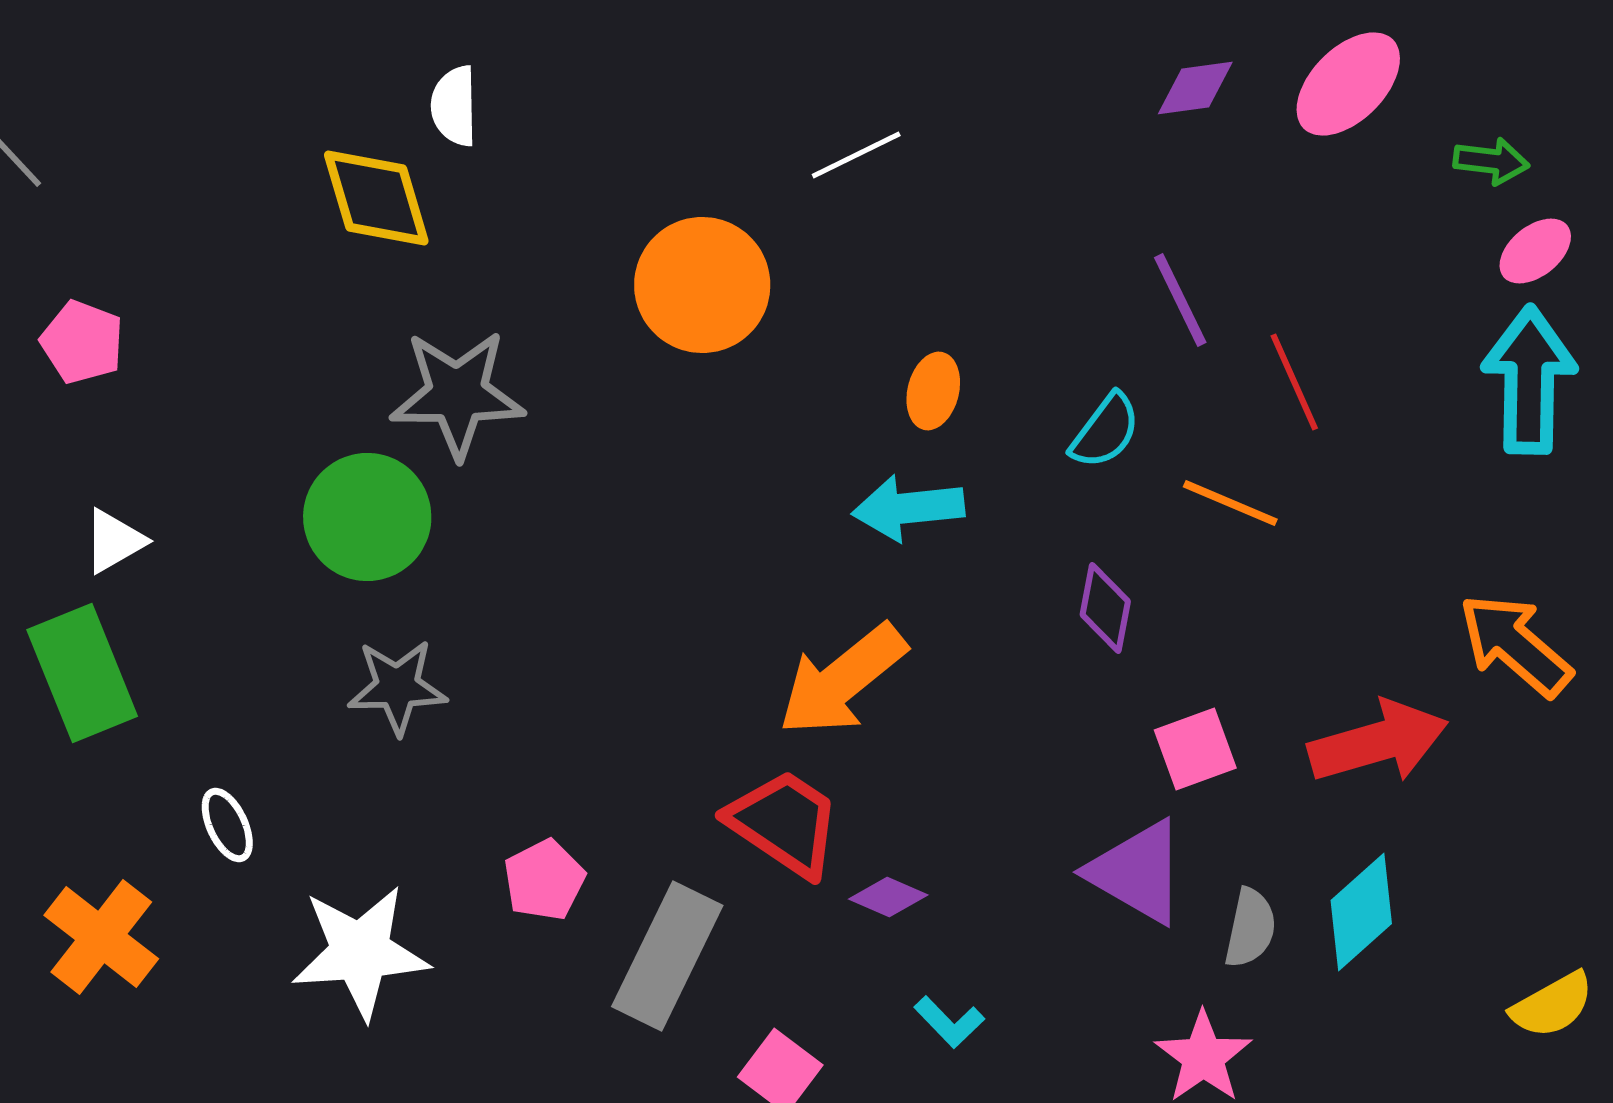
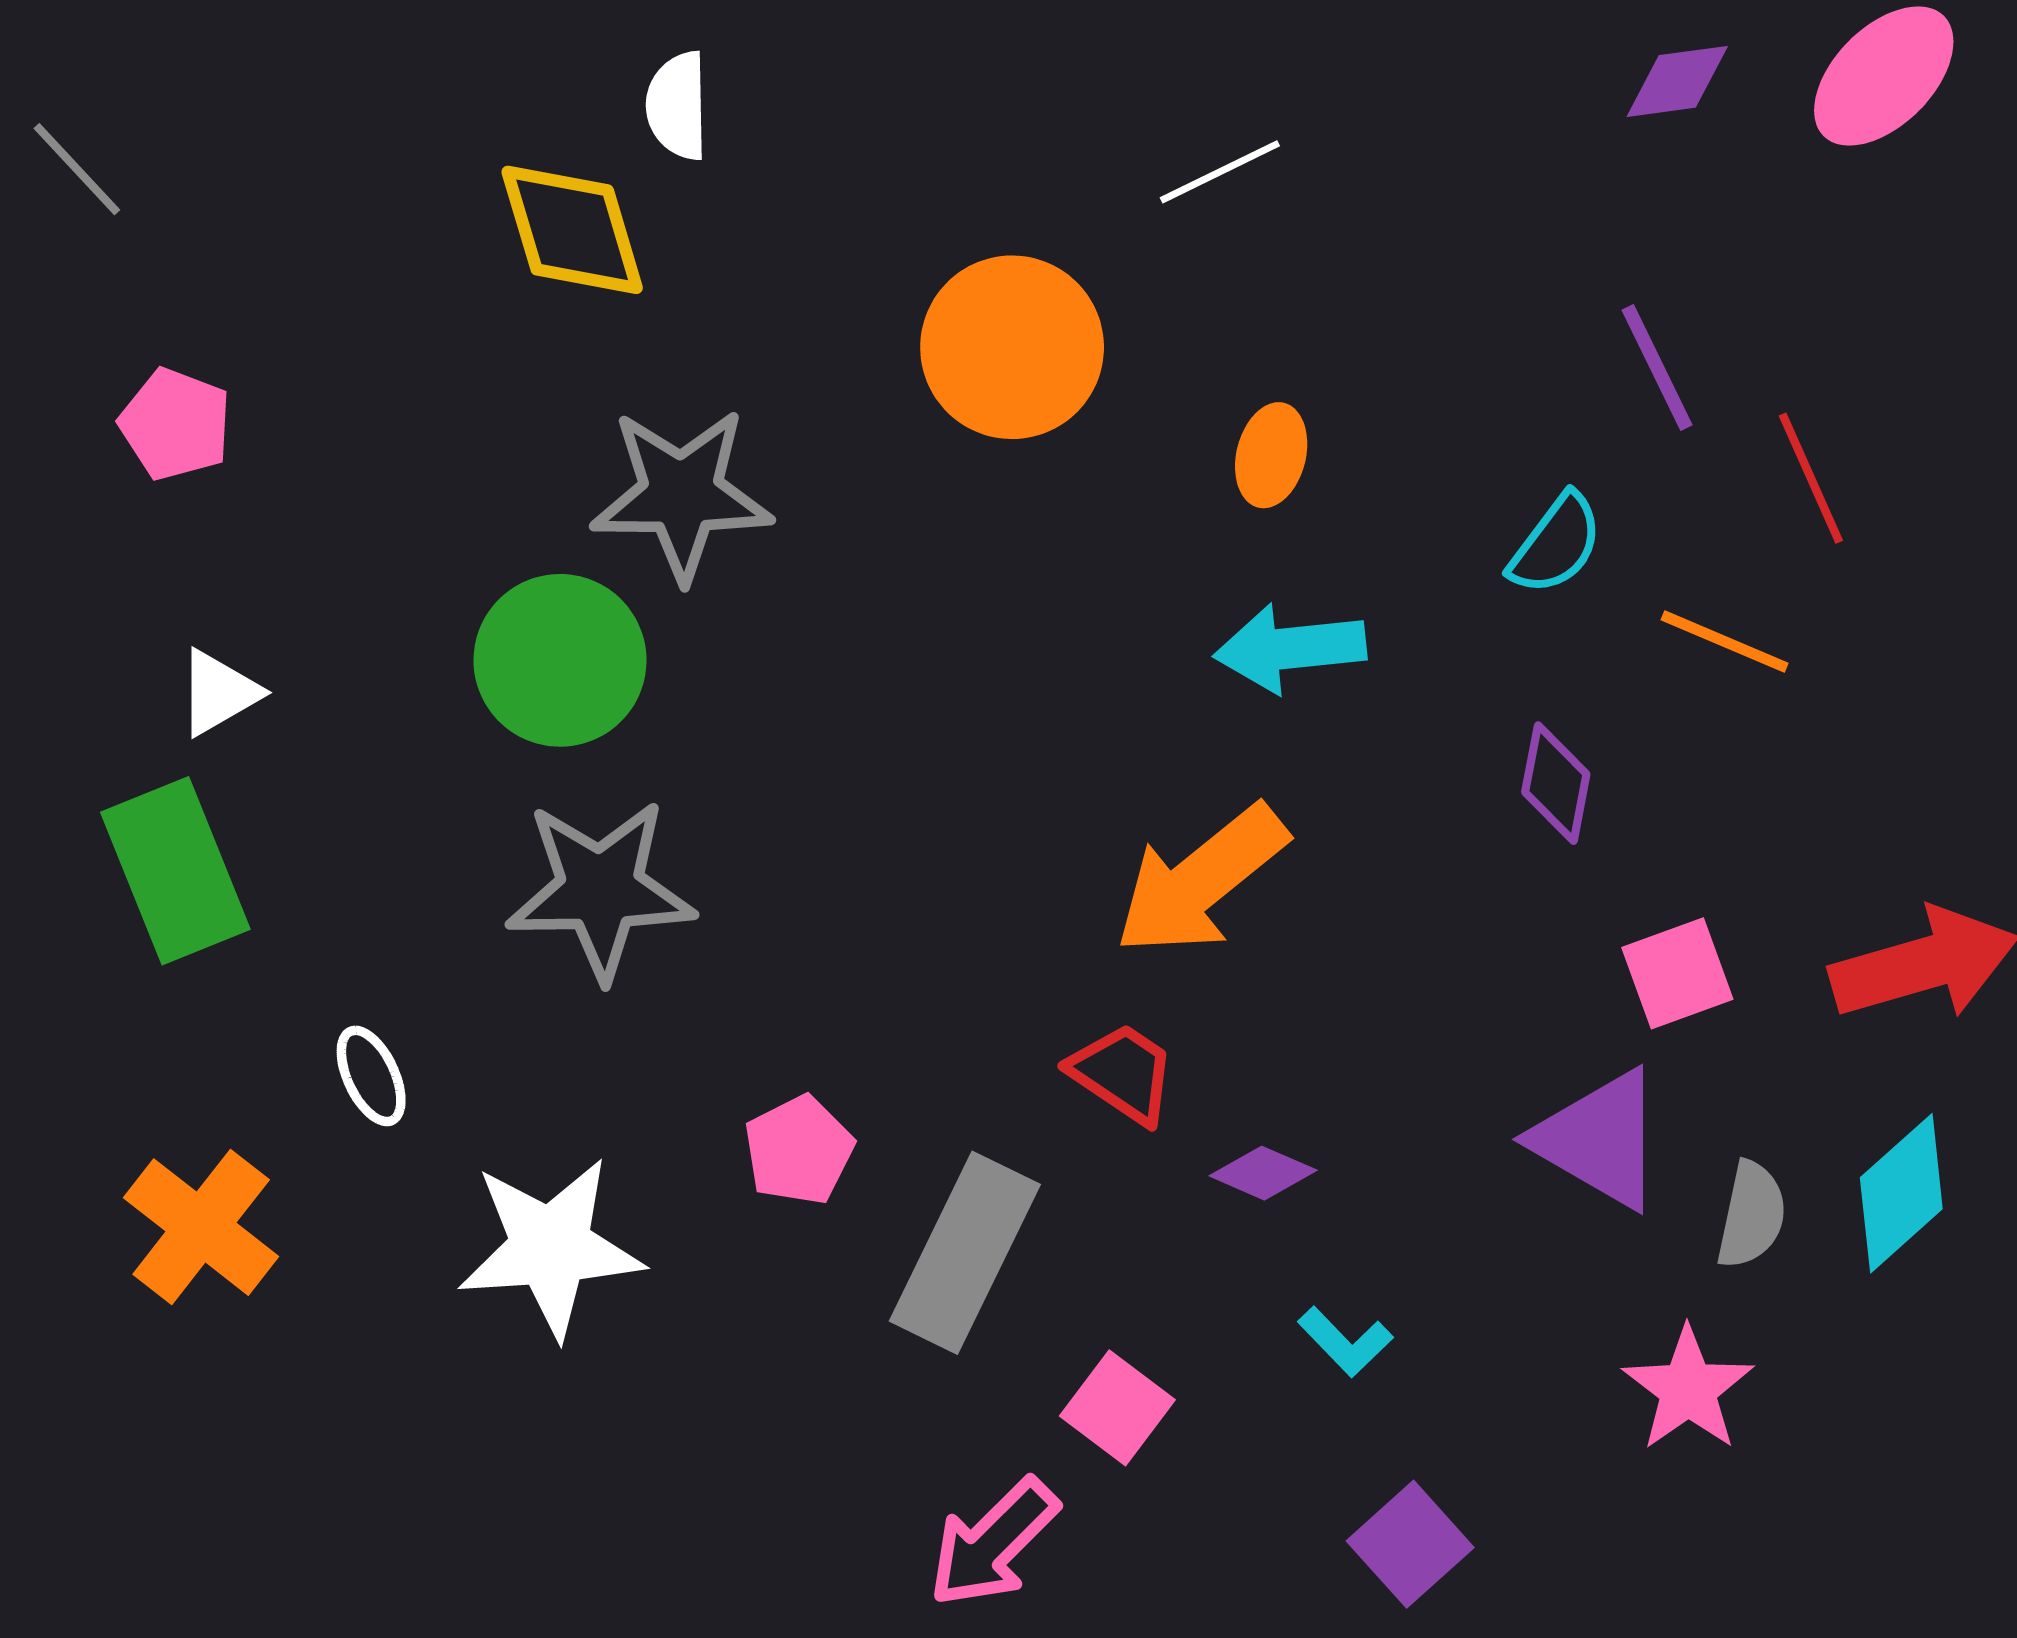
orange ellipse: (933, 391) -> (1271, 455), moved
gray star: (397, 687) -> (600, 890), size x1.4
red trapezoid: (784, 823) -> (1123, 1073), size x0.7

